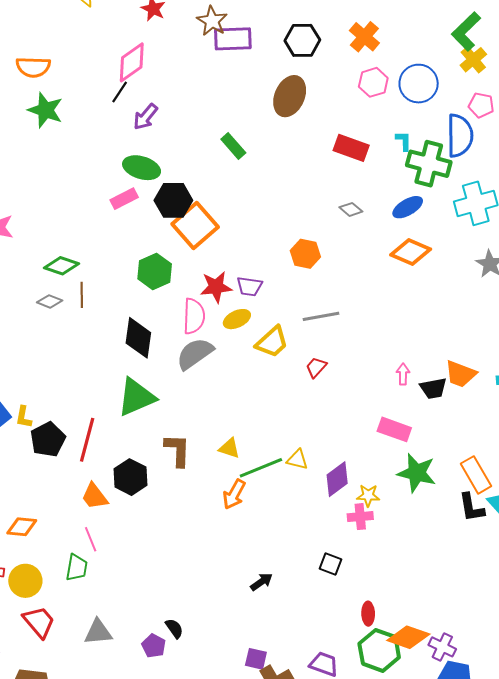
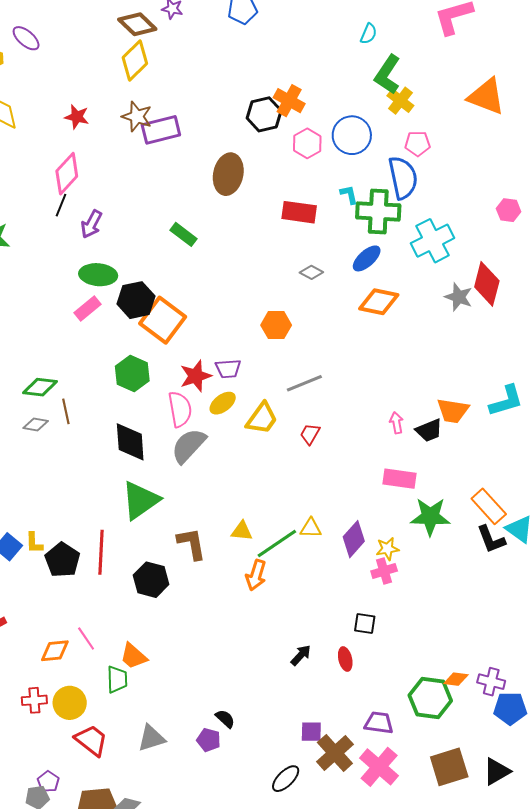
black hexagon: (302, 40) -> (264, 114), moved
orange trapezoid: (95, 496) -> (133, 656), moved
pink line: (91, 539) -> (86, 638), moved
red ellipse: (368, 614) -> (345, 659), moved
orange diamond: (408, 637) -> (456, 679), size x0.6

